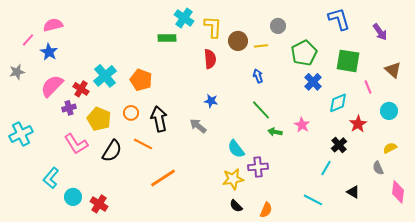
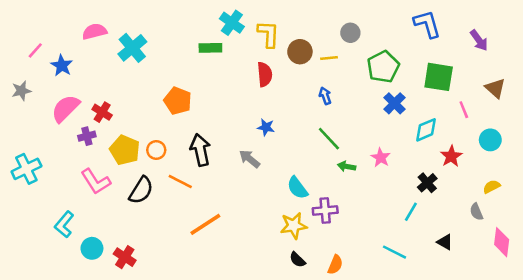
pink semicircle: (53, 25) -> (94, 32), moved
cyan cross: (105, 76) -> (132, 48), moved
orange circle: (131, 113) -> (156, 150), moved

